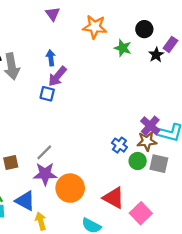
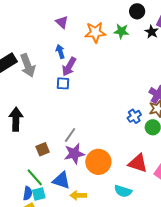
purple triangle: (53, 14) -> (62, 22), moved
orange star: (95, 27) -> (95, 32), moved
blue cross: (119, 145) -> (134, 116), turned 32
yellow arrow: (41, 221) -> (78, 195), turned -63

